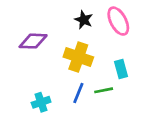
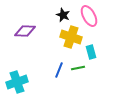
yellow cross: (78, 57) -> (71, 37), moved
cyan cross: (41, 102) -> (17, 82), moved, size x1.5

